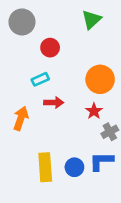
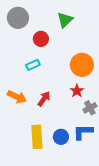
green triangle: (92, 20) -> (65, 20), moved
red arrow: (54, 103) -> (44, 99), moved, turned -56
orange arrow: (21, 118) -> (17, 97), turned 96

